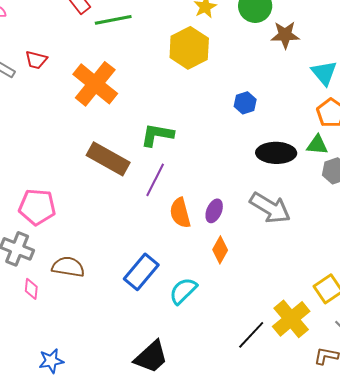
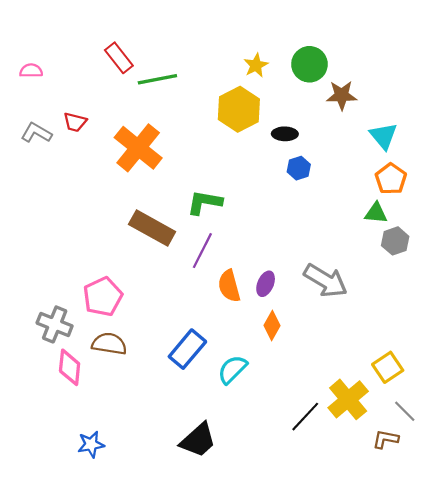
black ellipse: (276, 153) -> (285, 134), moved, size x0.6
pink pentagon: (37, 207) -> (103, 297), moved, turned -30
pink diamond: (31, 289) -> (70, 367), size x1.6

